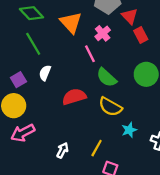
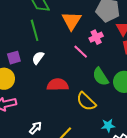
pink line: (90, 54) -> (81, 52), turned -35
green semicircle: (107, 77) -> (101, 77), moved
cyan star: (129, 130) -> (108, 126), moved

